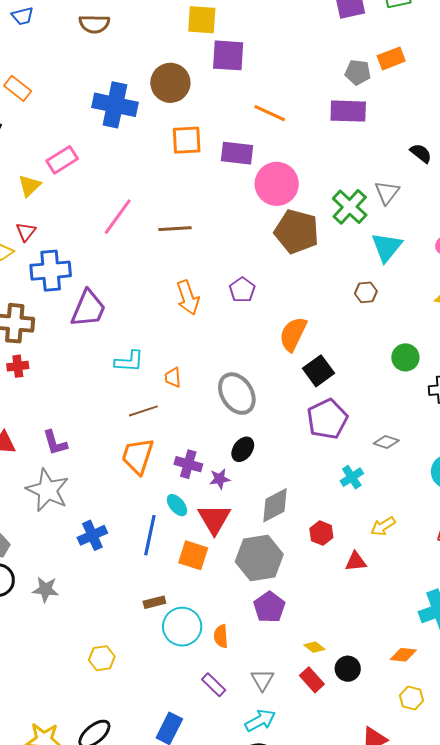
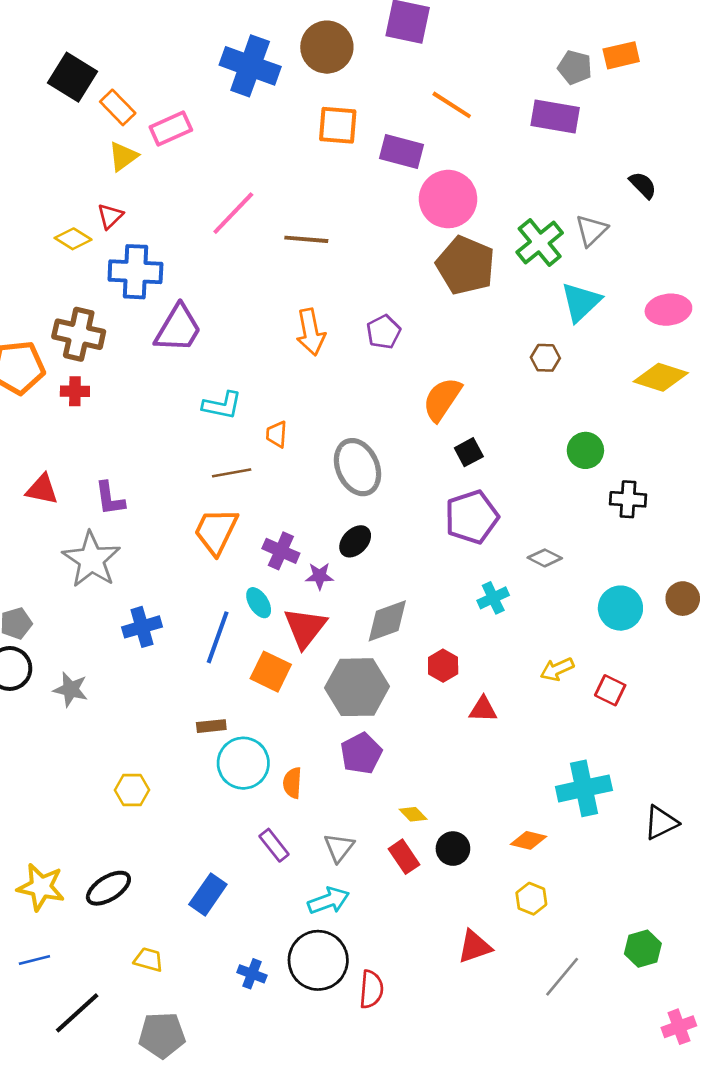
orange rectangle: (18, 88) -> (118, 107), moved
black square: (318, 371) -> (469, 452), size x0.7
yellow arrow: (383, 526) -> (557, 669), moved

